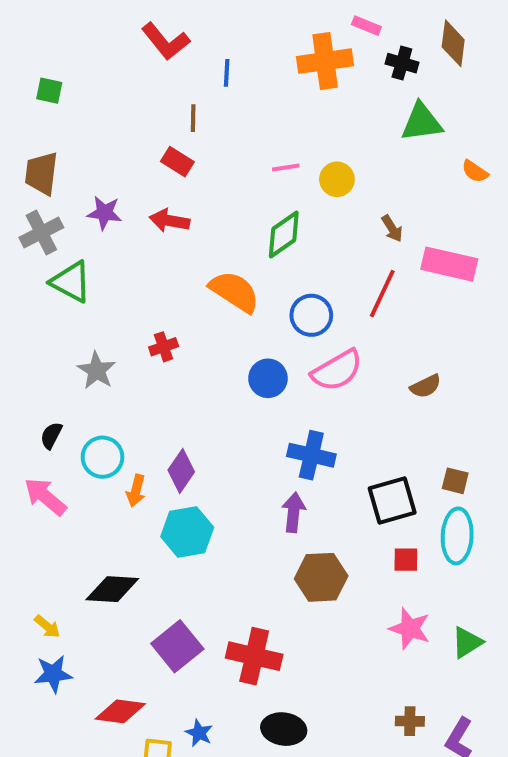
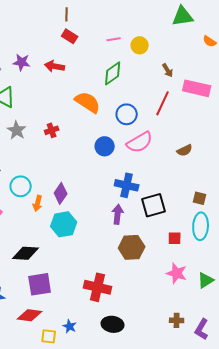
red rectangle: (177, 162) -> (70, 36), moved
gray star: (97, 370) -> (17, 130), moved
black square: (392, 500) -> (154, 205), moved
purple square: (177, 646) -> (40, 284), moved, turned 30

